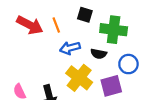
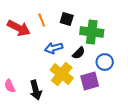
orange line: (56, 25) -> (42, 20), moved
black semicircle: (99, 54) -> (79, 53), turned -56

